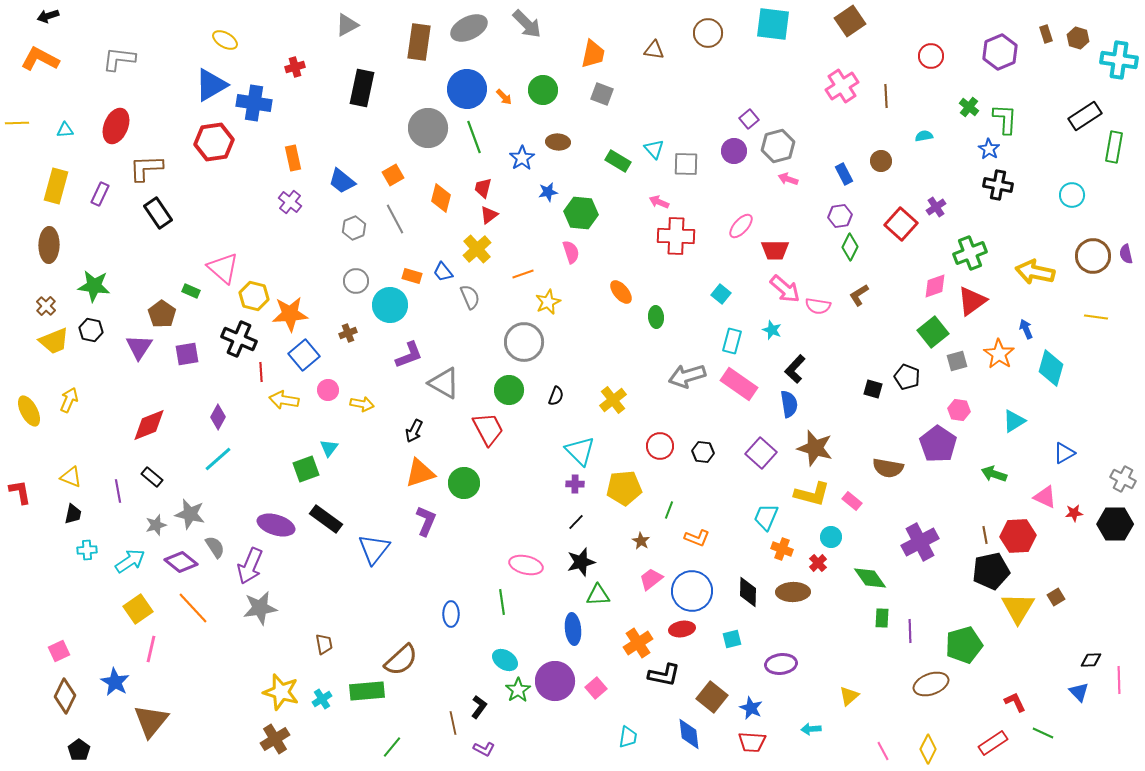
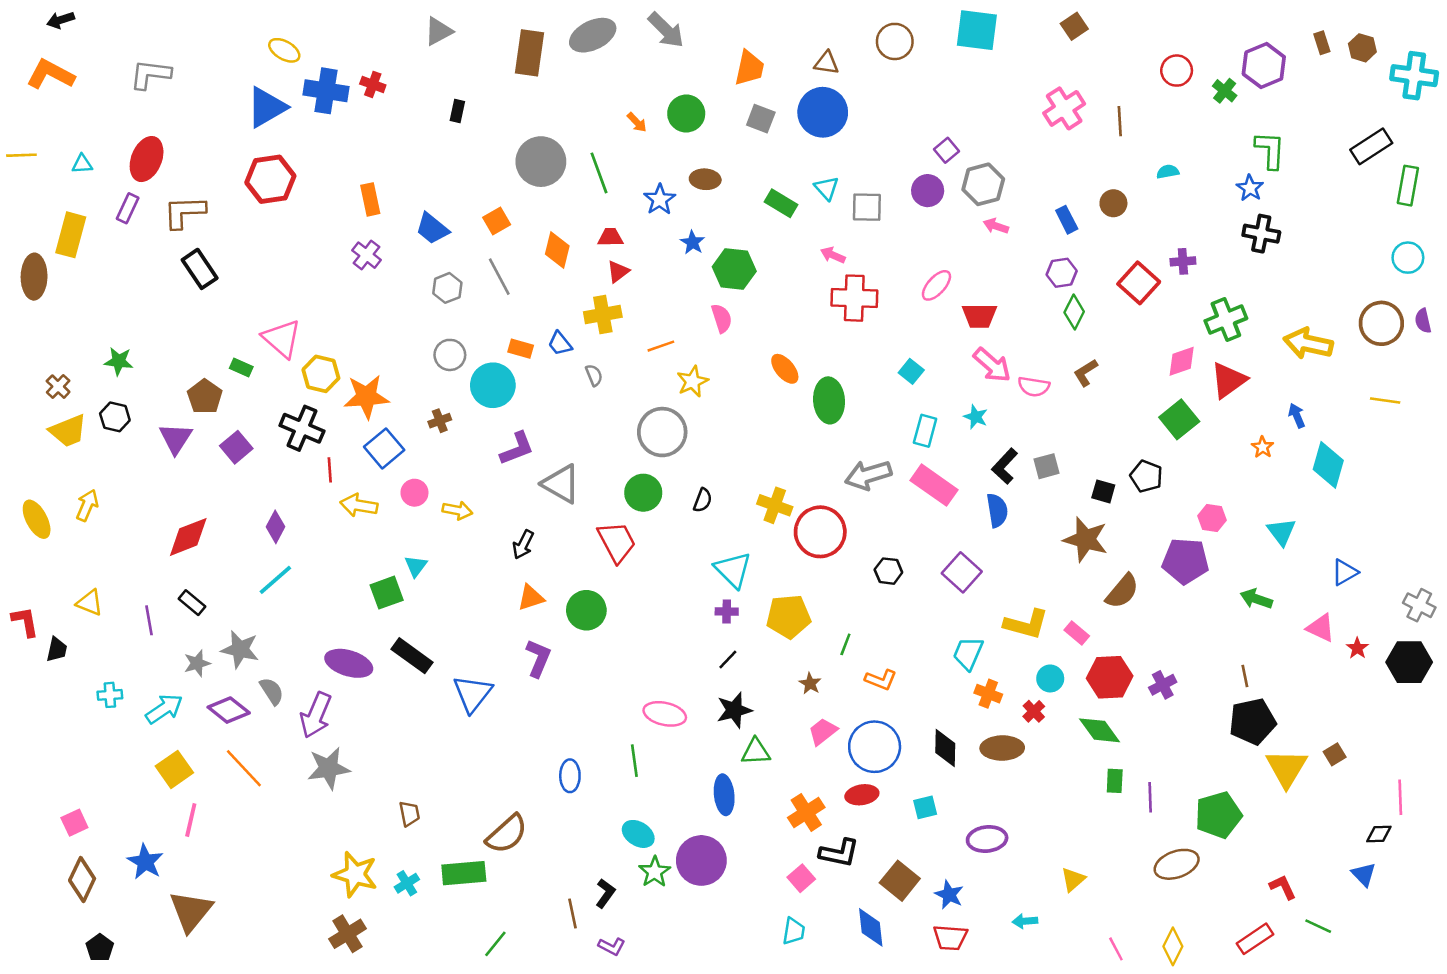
brown square: (850, 21) -> (1074, 26), size x0.7
red cross: (295, 67) -> (373, 84), turned 36
black rectangle: (362, 88) -> (457, 111), size x0.5
blue circle: (467, 89) -> (823, 112), moved
blue cross: (254, 103) -> (326, 91), moved
green cross: (969, 107) -> (1225, 91), moved
red trapezoid: (483, 188) -> (610, 237), turned 75
blue star: (548, 192) -> (693, 242), turned -30
purple rectangle: (100, 194) -> (128, 208), moved
cyan circle: (1072, 195) -> (1408, 258), moved
purple cross: (936, 207) -> (1183, 261), turned 30
brown ellipse: (49, 245) -> (34, 277), moved
yellow cross: (477, 249) -> (603, 314), turned 32
green star: (94, 286) -> (119, 361), size x0.7
gray semicircle: (470, 297) -> (594, 375), size x0.7
green ellipse: (656, 317) -> (829, 400), size x1.6
purple square: (187, 354) -> (236, 447), turned -30
orange star: (999, 354) -> (1263, 447), size x0.6
gray square: (957, 361) -> (1046, 466), moved
yellow cross: (613, 400) -> (775, 505), turned -32
cyan triangle: (1014, 421) -> (1282, 532), turned -35
purple pentagon: (938, 444) -> (1185, 561), turned -30
red circle: (660, 446) -> (820, 532), moved, size x1.5
brown star: (815, 448) -> (1086, 539), moved
brown semicircle: (888, 468) -> (1122, 591), turned -60
orange triangle: (420, 473) -> (531, 598), size x0.7
red star: (1074, 513) -> (1357, 648), turned -30
black trapezoid: (73, 514) -> (57, 649), moved
red hexagon: (1018, 536) -> (1110, 677), moved
purple cross: (920, 542) -> (1163, 685), size x0.6
pink line: (1119, 680) -> (1400, 797), moved
pink square: (596, 688) -> (801, 878), moved

